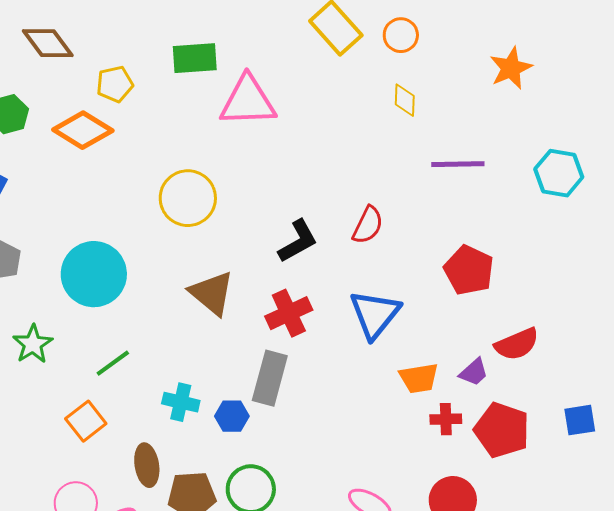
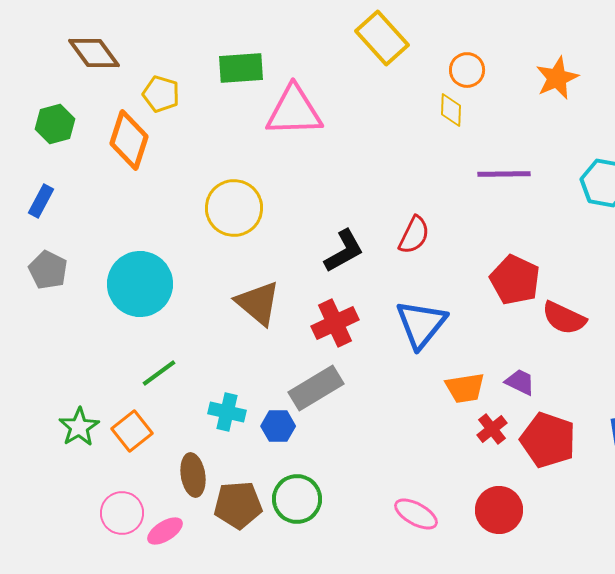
orange circle: (401, 35) -> (467, 70), moved
yellow pentagon: (115, 84) -> (161, 94), turned 30
orange diamond: (83, 130) -> (129, 140), turned 76
green star: (33, 344) -> (79, 427), moved
red semicircle: (517, 344) -> (564, 318), moved, turned 48
purple trapezoid: (474, 372) -> (520, 382), turned -112
gray rectangle: (270, 378) -> (316, 388), turned 44
red cross: (446, 419) -> (492, 429), turned -36

